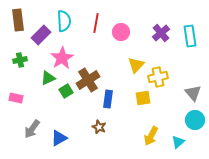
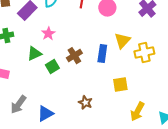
pink star: (62, 58) -> (48, 34), size x0.6
brown cross: (88, 80) -> (74, 56), size x0.7
yellow square: (143, 98) -> (120, 85), moved
blue rectangle: (108, 99) -> (102, 54), moved

